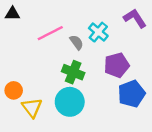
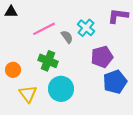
purple L-shape: (135, 18) -> (118, 16), turned -50
green cross: (73, 72) -> (48, 61), moved
orange circle: (14, 90) -> (13, 70), moved

